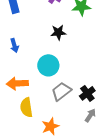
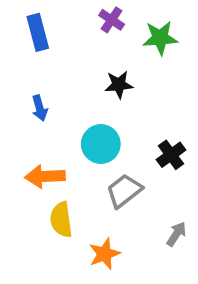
black cross: (87, 93) -> (171, 155), moved

